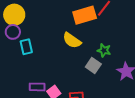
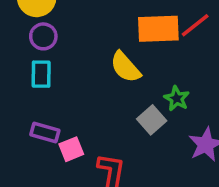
purple circle: (13, 32) -> (43, 36), moved
cyan rectangle: (26, 47) -> (41, 74), moved

